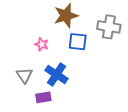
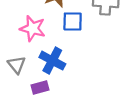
pink star: (42, 44) -> (33, 28), size x1.6

